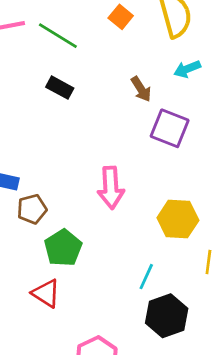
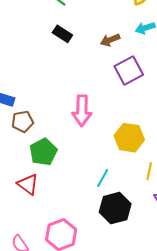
black rectangle: (60, 88) -> (62, 34), moved
brown arrow: (141, 89) -> (110, 40), turned 96
purple square: (170, 128) -> (129, 70), turned 36

